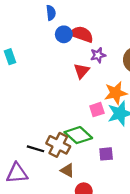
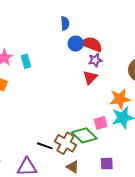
purple star: (98, 55) -> (95, 60), moved
pink square: (97, 110) -> (101, 123), moved
purple square: (106, 154) -> (107, 164), moved

